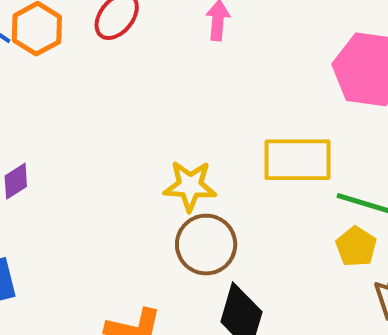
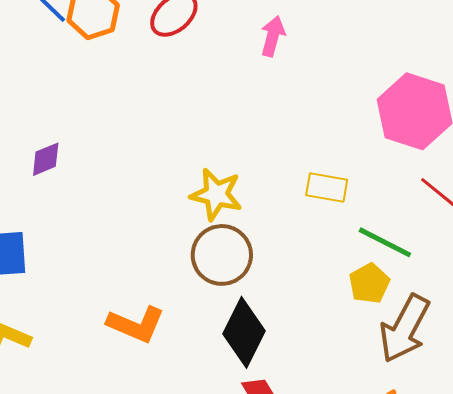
yellow rectangle: (297, 160) -> (327, 188), size x0.6

